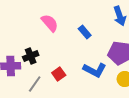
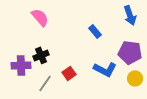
pink semicircle: (50, 23) -> (40, 17), moved

